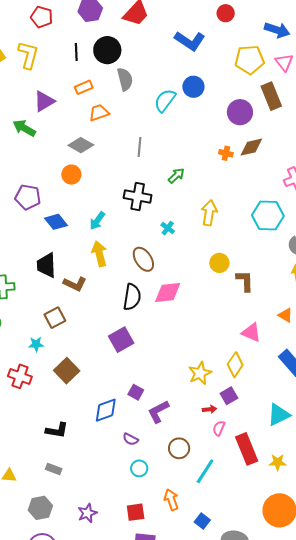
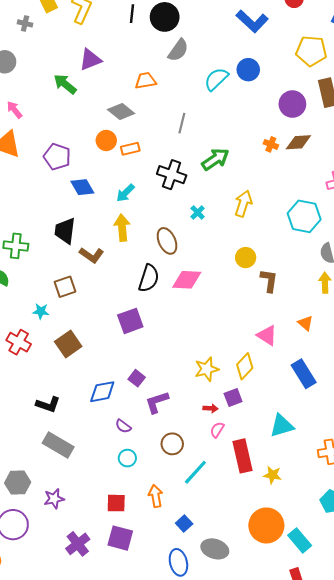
gray semicircle: (125, 79) -> (178, 50), turned 40
orange rectangle: (84, 87) -> (130, 149), moved
green arrow: (176, 176) -> (215, 159), size x1.5
gray rectangle: (54, 469) -> (58, 445), moved, size x1.8
purple star: (87, 513) -> (54, 499), moved

